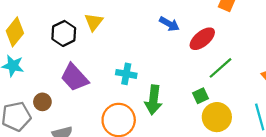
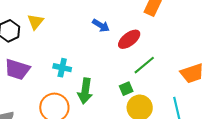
purple trapezoid: (74, 77) -> (17, 69), turned -32

